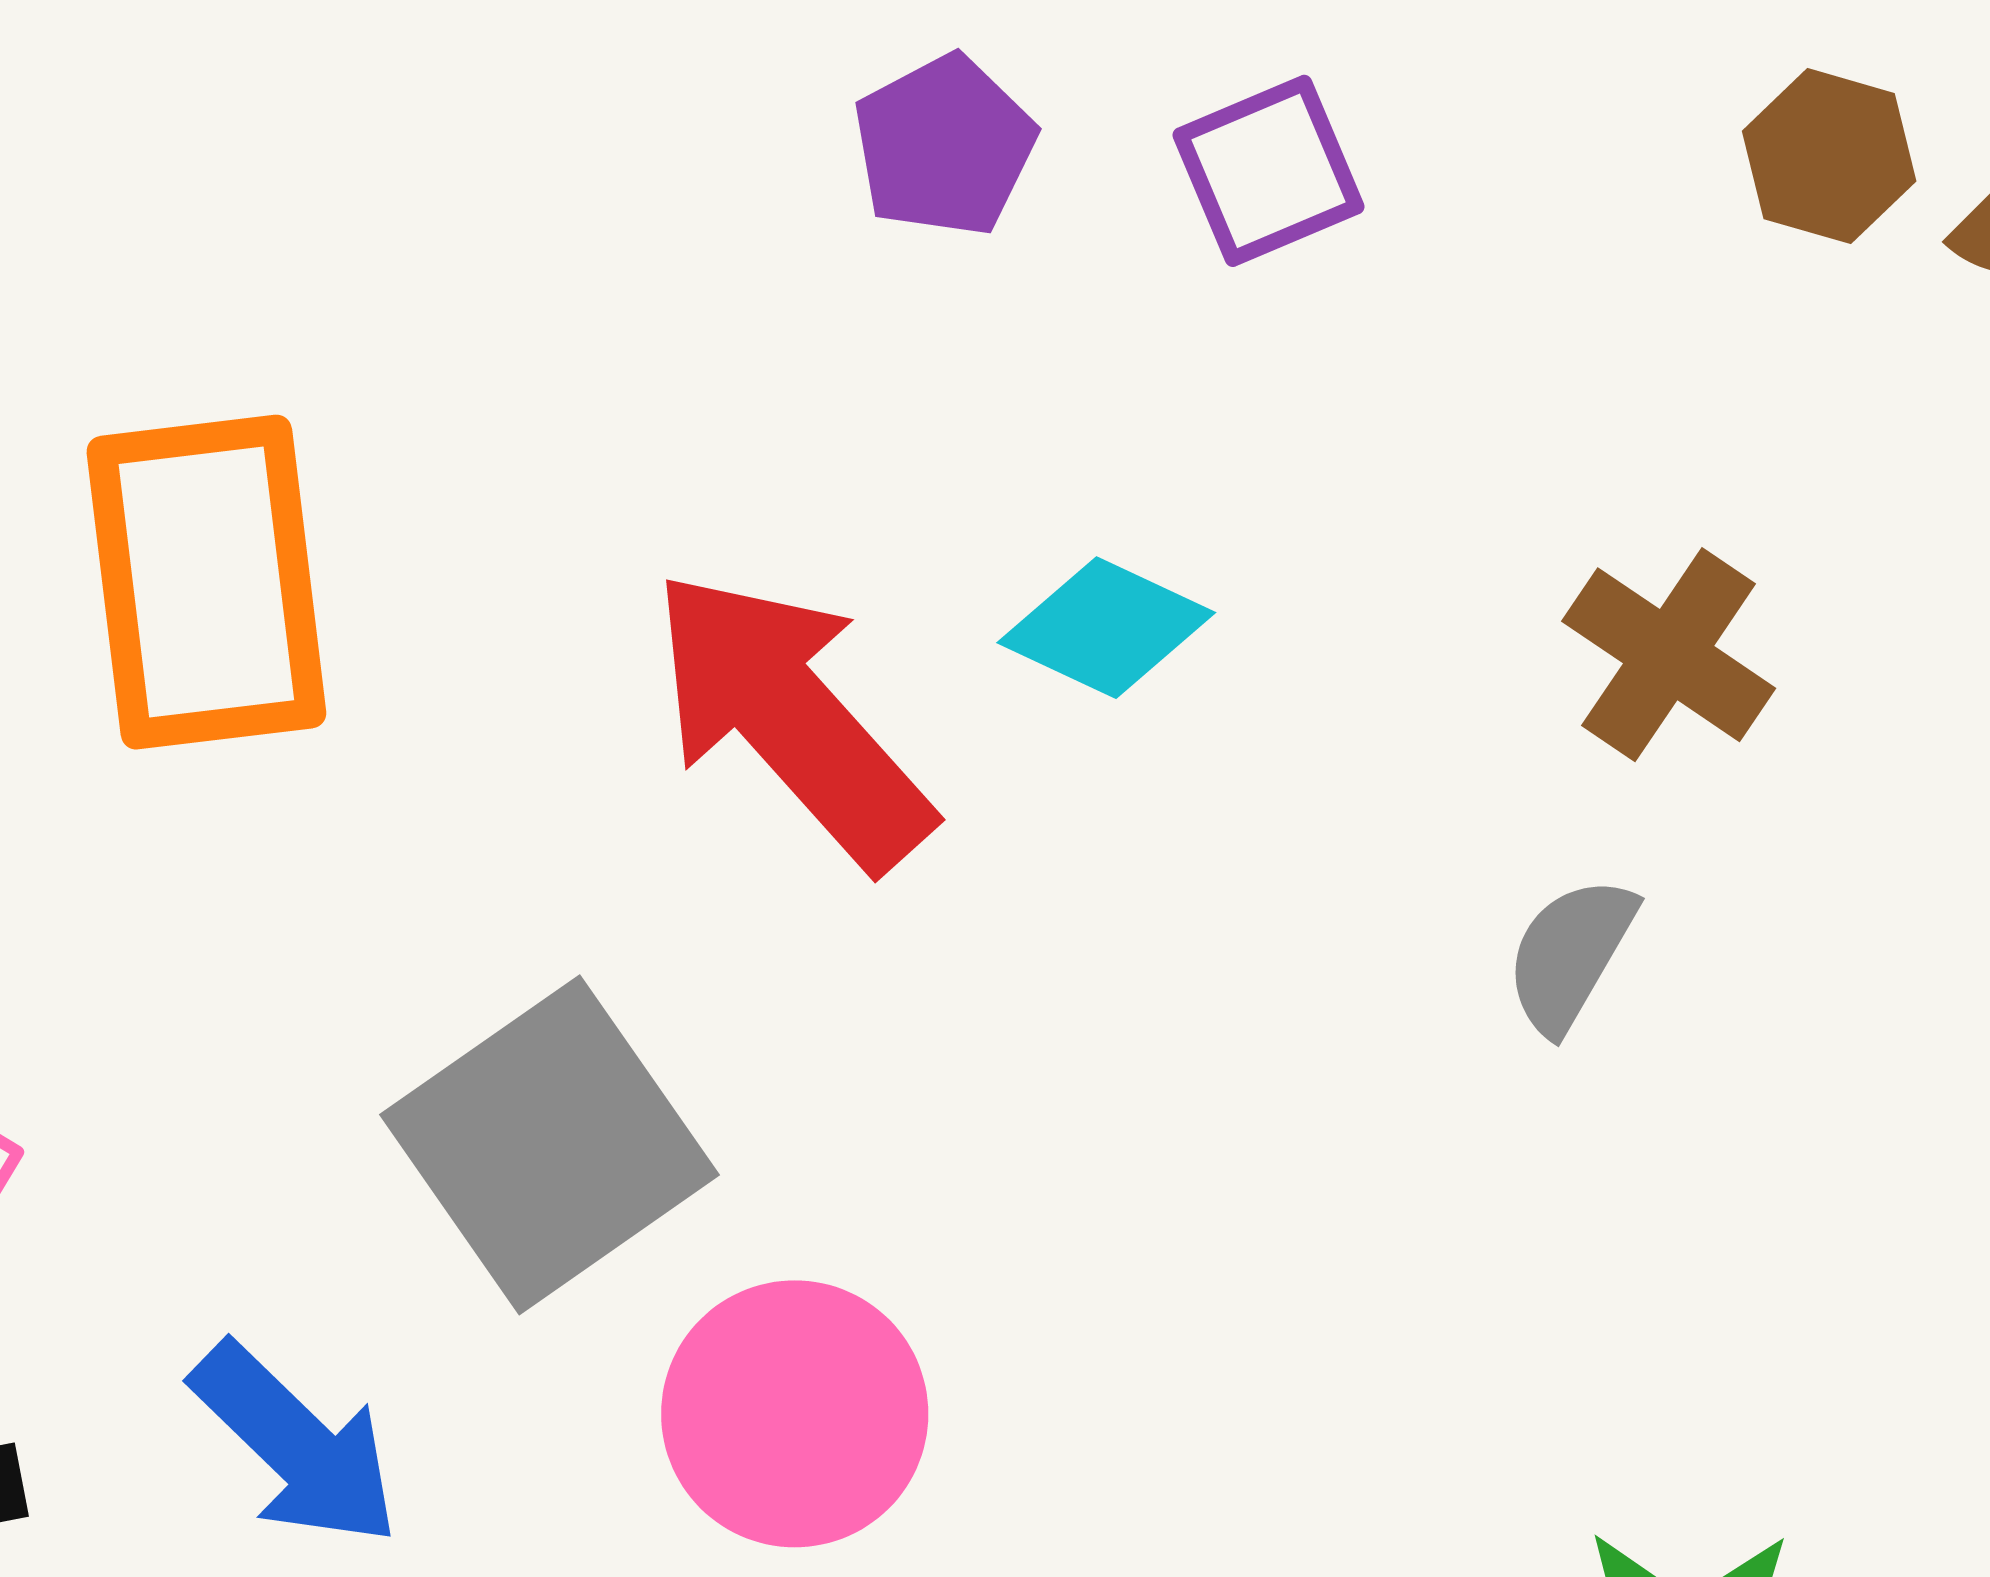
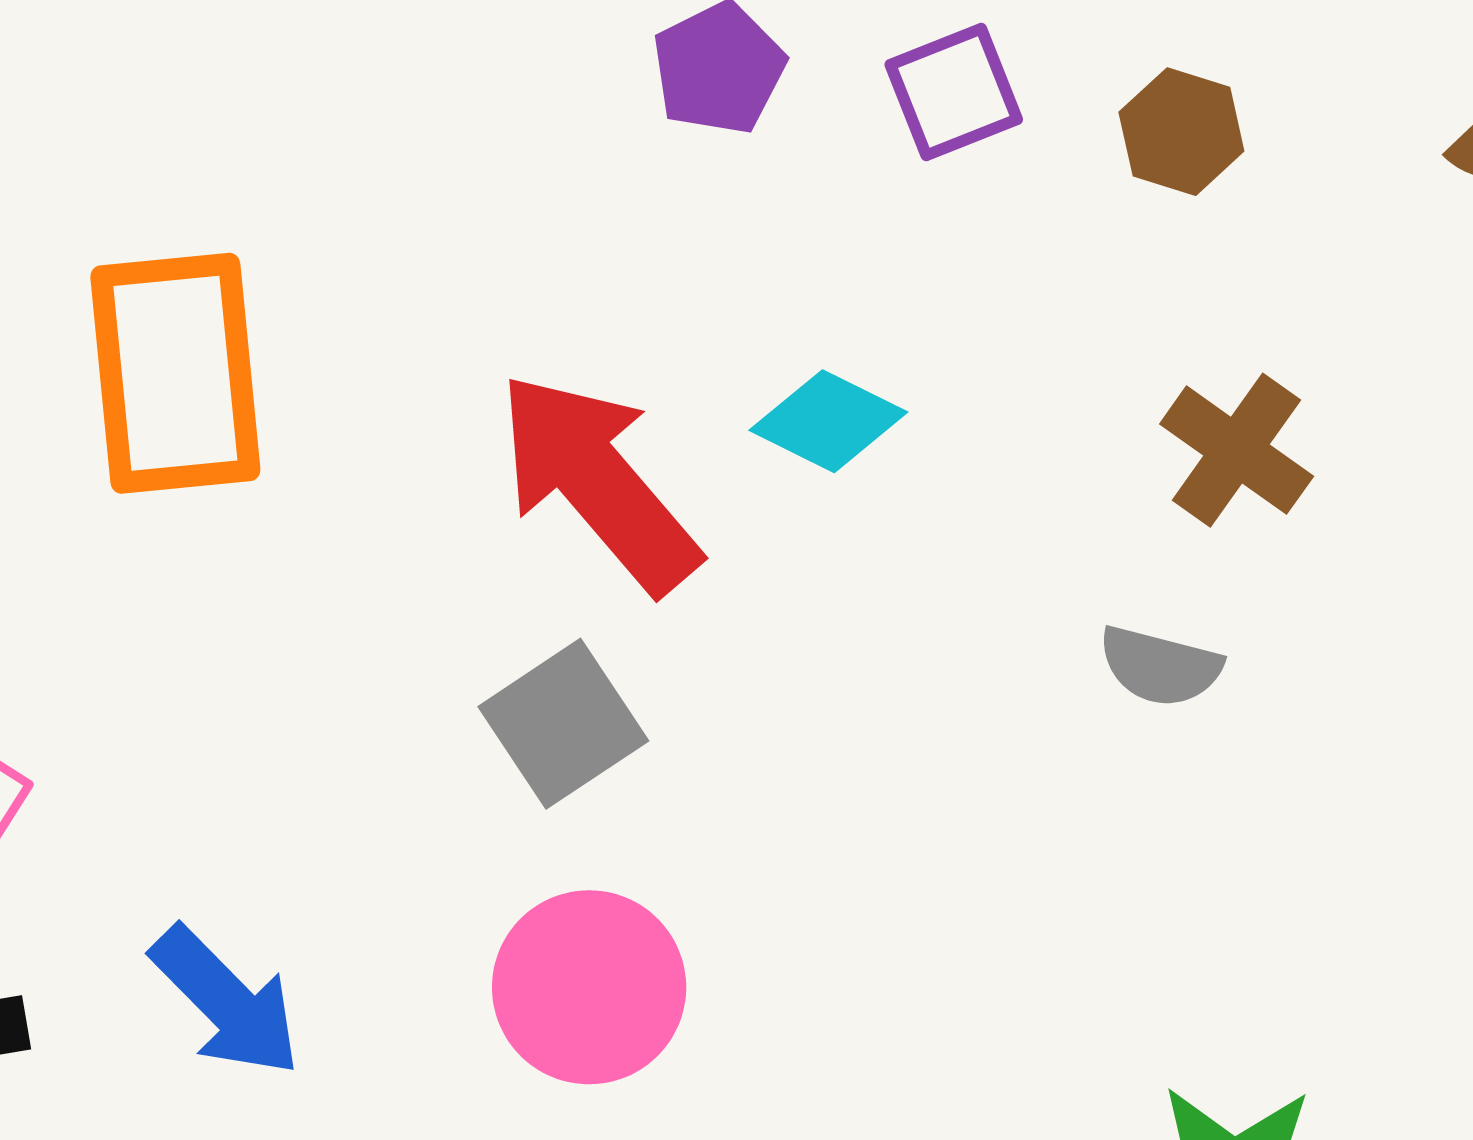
brown hexagon: (1829, 156) -> (1181, 132), moved
gray semicircle: (1570, 954) -> (1160, 666), turned -107
gray square: (550, 1145) -> (563, 724), moved, size x0.7

